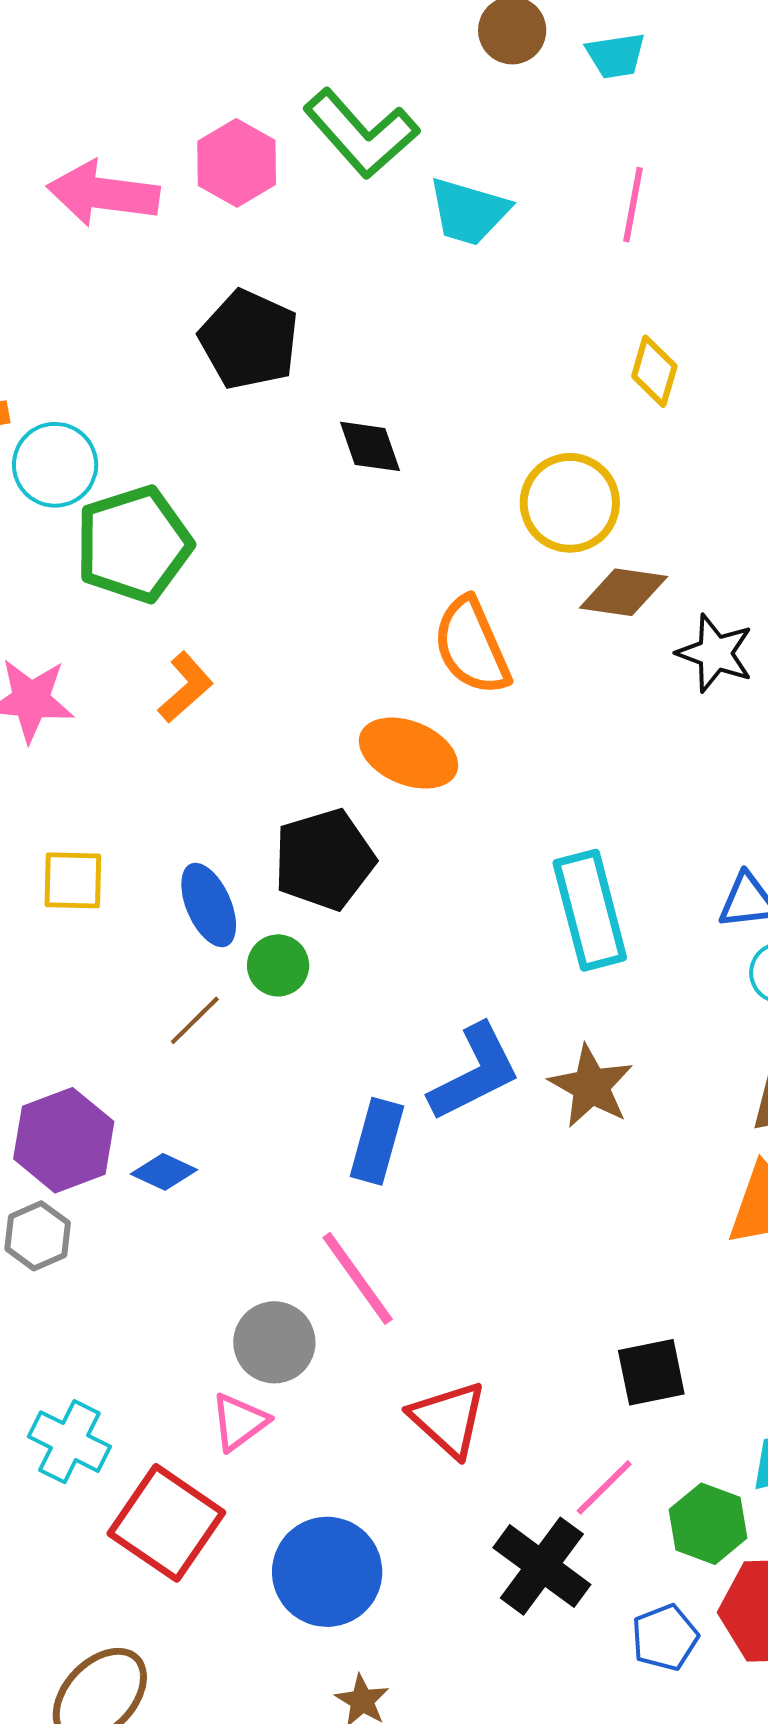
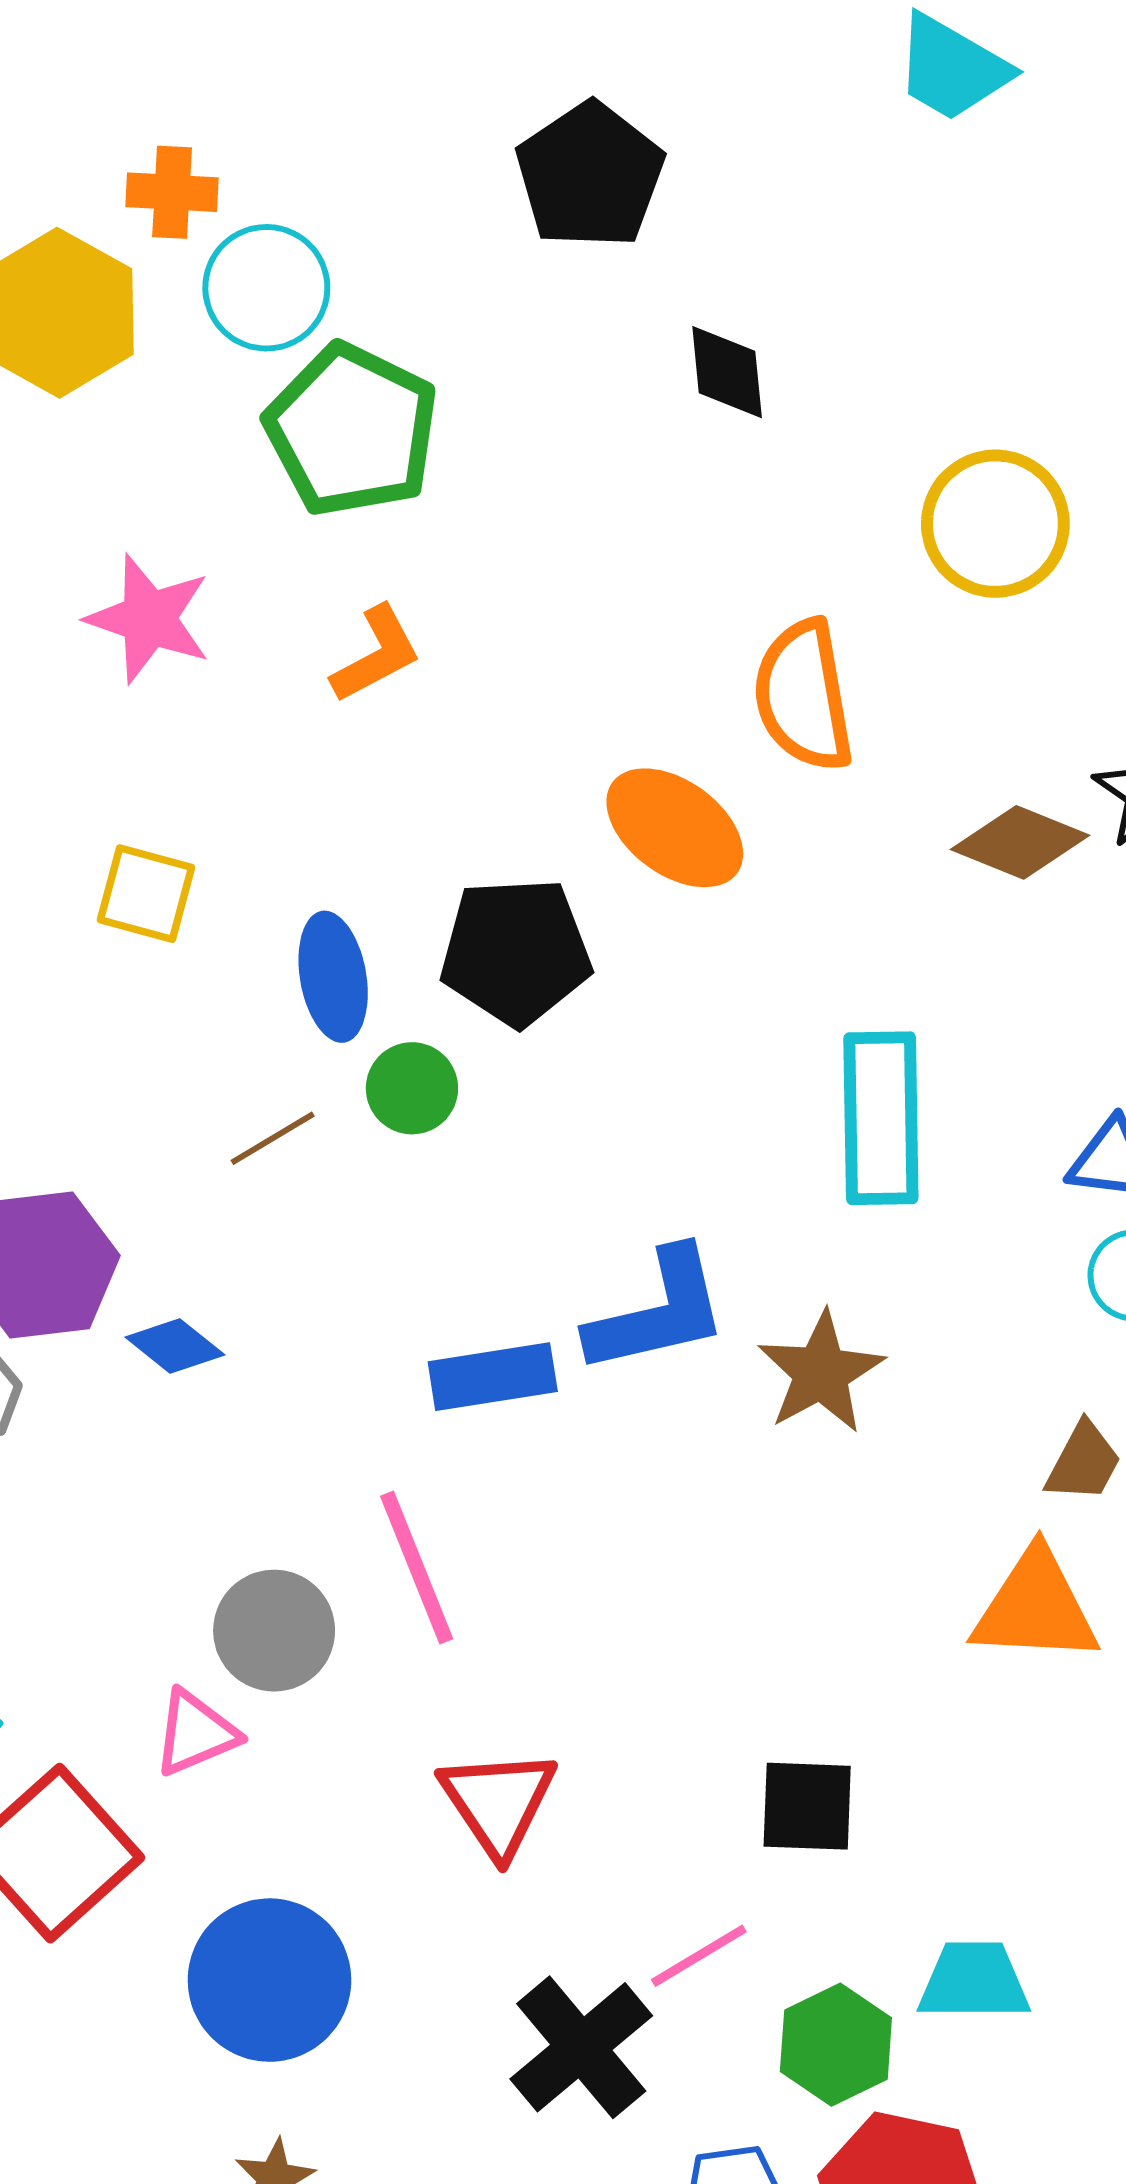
green pentagon: (134, 544) -> (352, 430), turned 30
brown diamond: (623, 592) -> (1020, 842), moved
blue rectangle: (377, 1141) -> (493, 1377), turned 52

